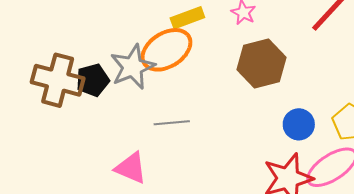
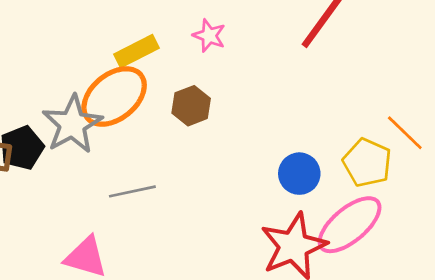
brown hexagon: (262, 63) -> (191, 106), moved, size x0.6

